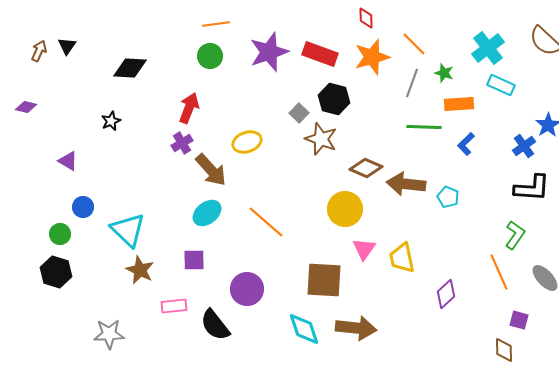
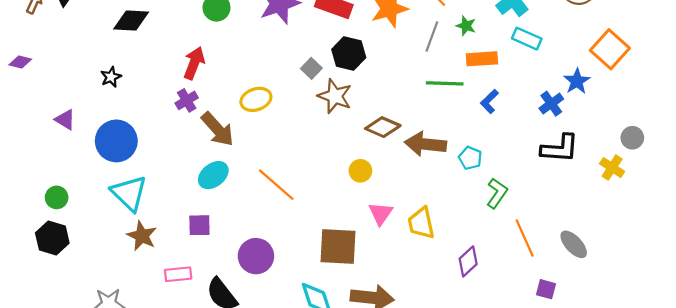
blue circle: (83, 207) -> (116, 141), moved, size x1.8
yellow circle: (345, 209) -> (360, 171), size x0.6
green L-shape: (515, 235) -> (497, 193), moved

